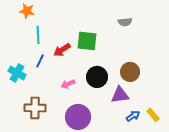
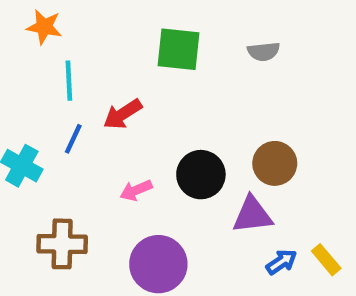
green square: (87, 41) -> (179, 49), moved

